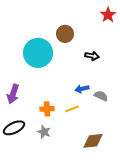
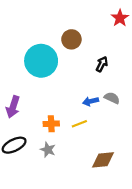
black arrow: (92, 56) -> (102, 64), turned -72
gray semicircle: (101, 96) -> (112, 98), moved

